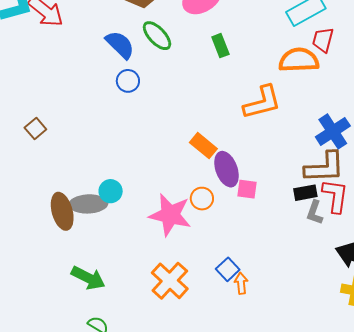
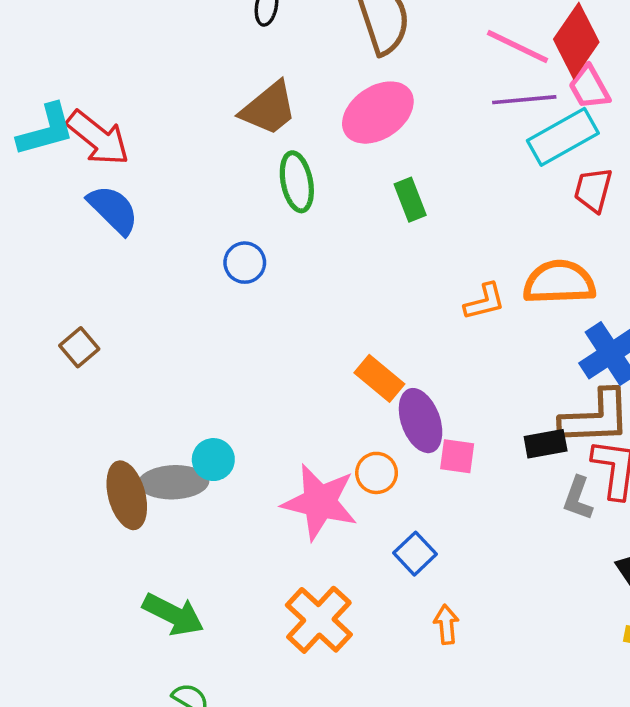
green ellipse: (157, 36) -> (297, 182), turned 32
blue semicircle: (120, 45) -> (113, 210), moved
orange semicircle: (299, 60) -> (559, 282), moved
orange L-shape: (262, 103) -> (485, 302), size x0.6
black rectangle: (305, 193) -> (546, 444), moved
blue square: (228, 269) -> (415, 554), moved

